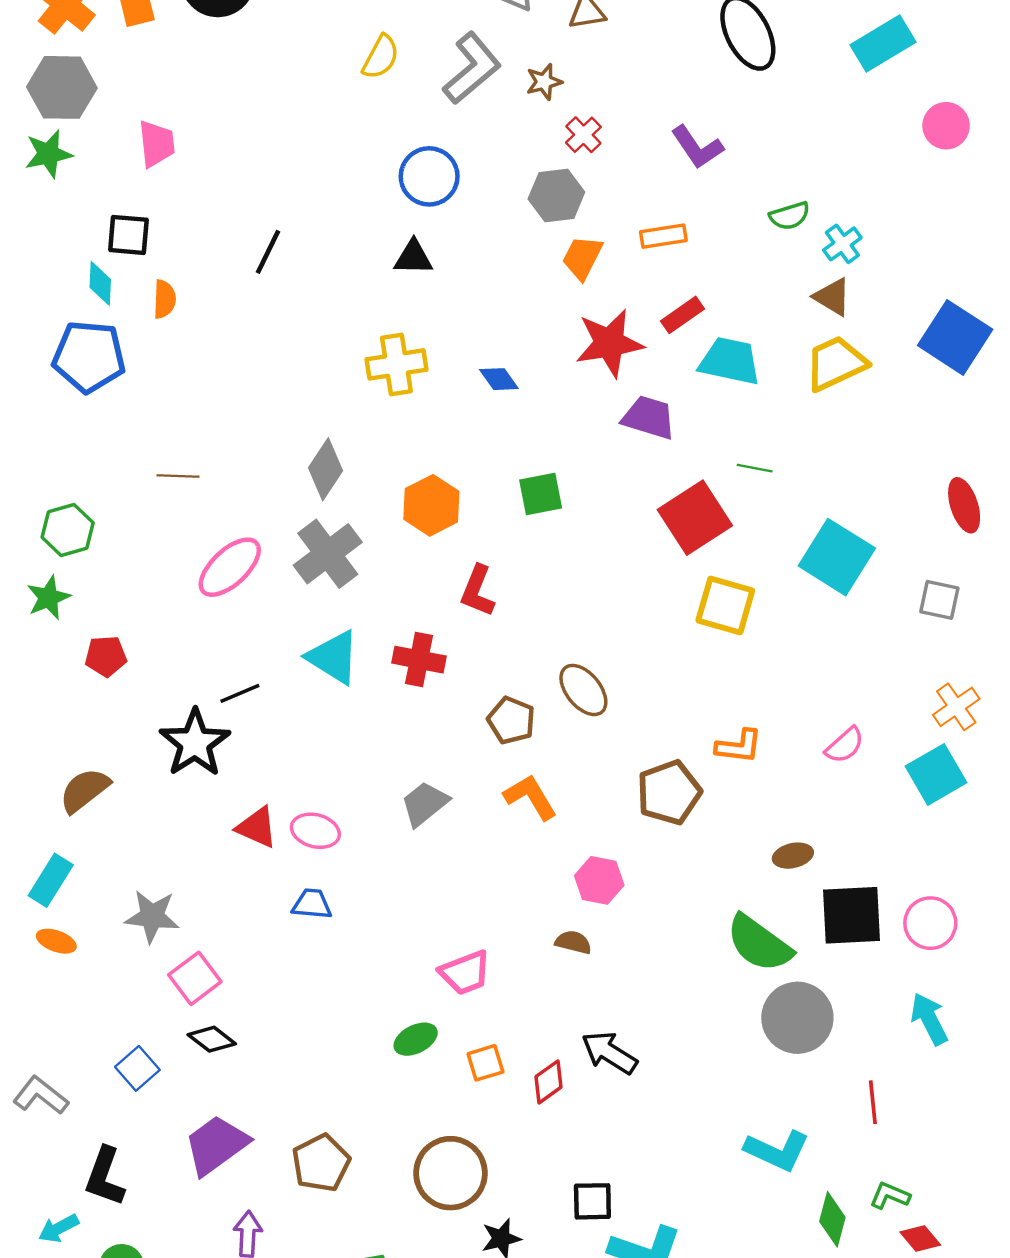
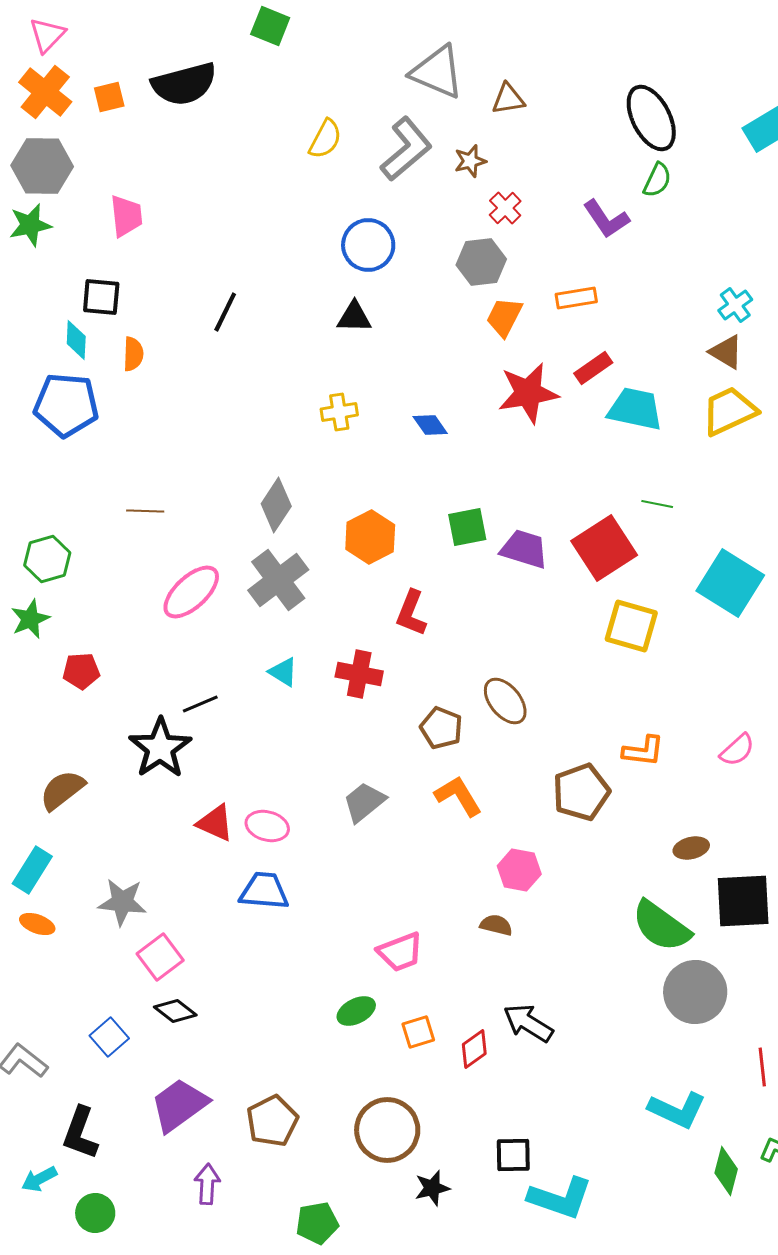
green semicircle: (790, 216) -> (657, 180), moved, turned -48
yellow cross: (396, 364) -> (339, 412), size x0.7
purple trapezoid: (649, 417) -> (524, 549), moved
cyan triangle: (333, 657) -> (283, 672), size x0.6
blue trapezoid: (312, 904) -> (264, 891), size x1.4

